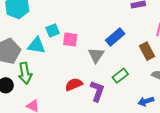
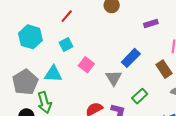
cyan square: (53, 31) -> (66, 45), moved
pink square: (70, 40) -> (86, 65), turned 35

